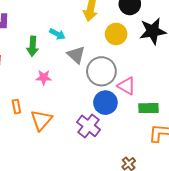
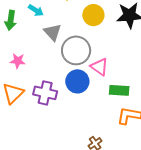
pink star: (44, 77) -> (18, 61), moved
purple cross: (89, 126) -> (45, 93), moved, turned -30

